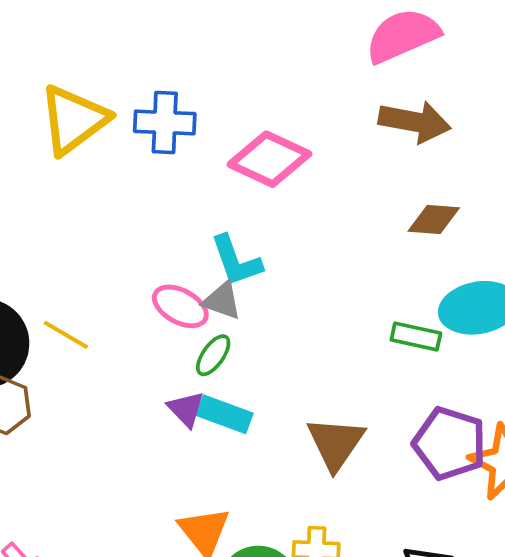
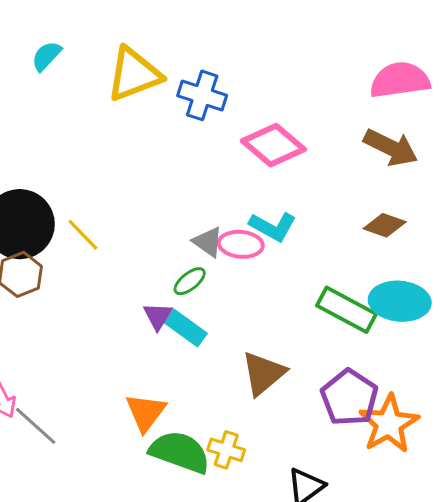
cyan L-shape: (236, 261) -> (273, 227), moved, turned -57
pink ellipse: (180, 306) -> (241, 244), moved, turned -39
green rectangle: (416, 336) -> (347, 310), size x1.5

